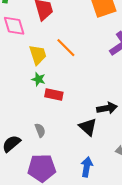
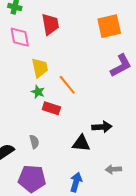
orange line: (66, 48) -> (67, 85), moved
black triangle: (88, 127) -> (81, 143), turned -42

